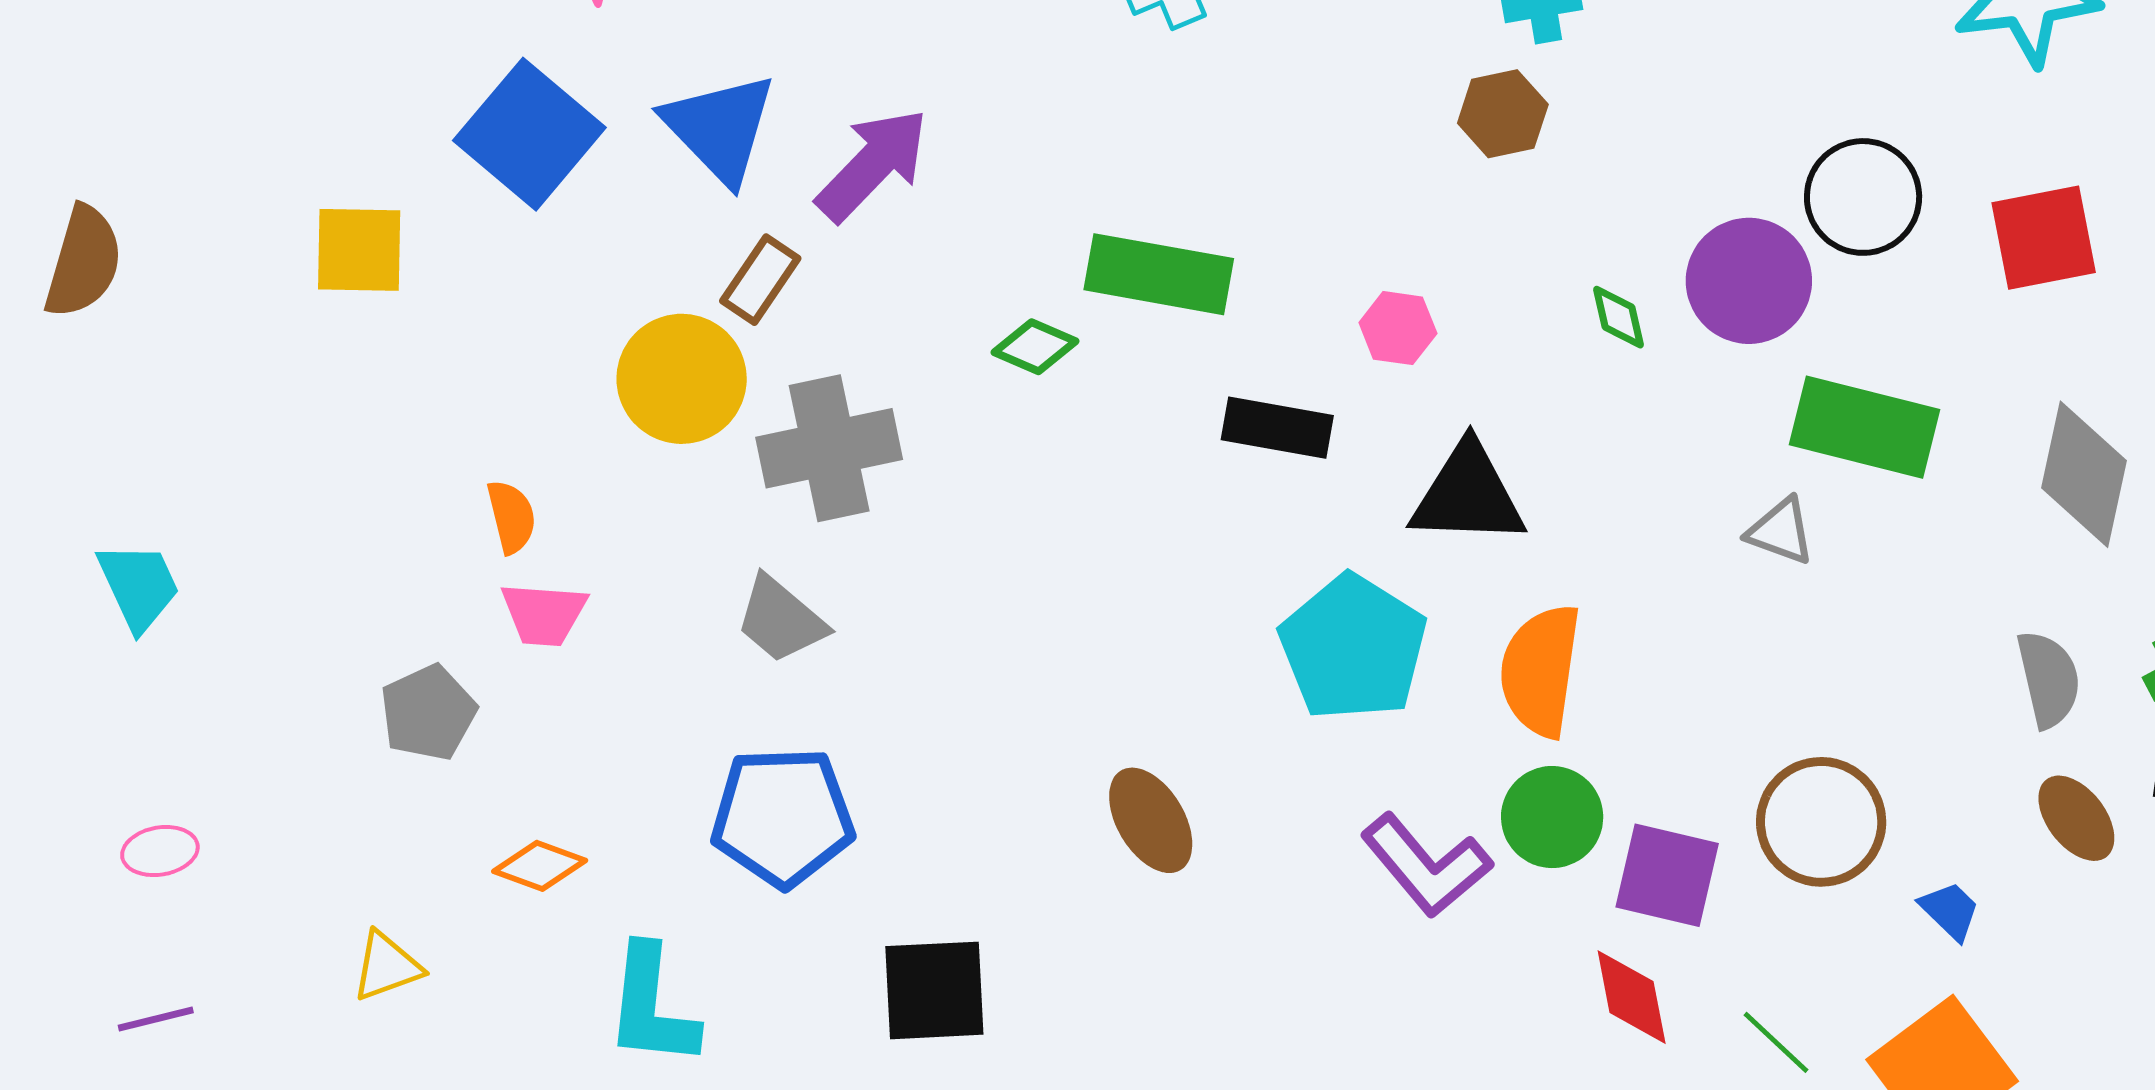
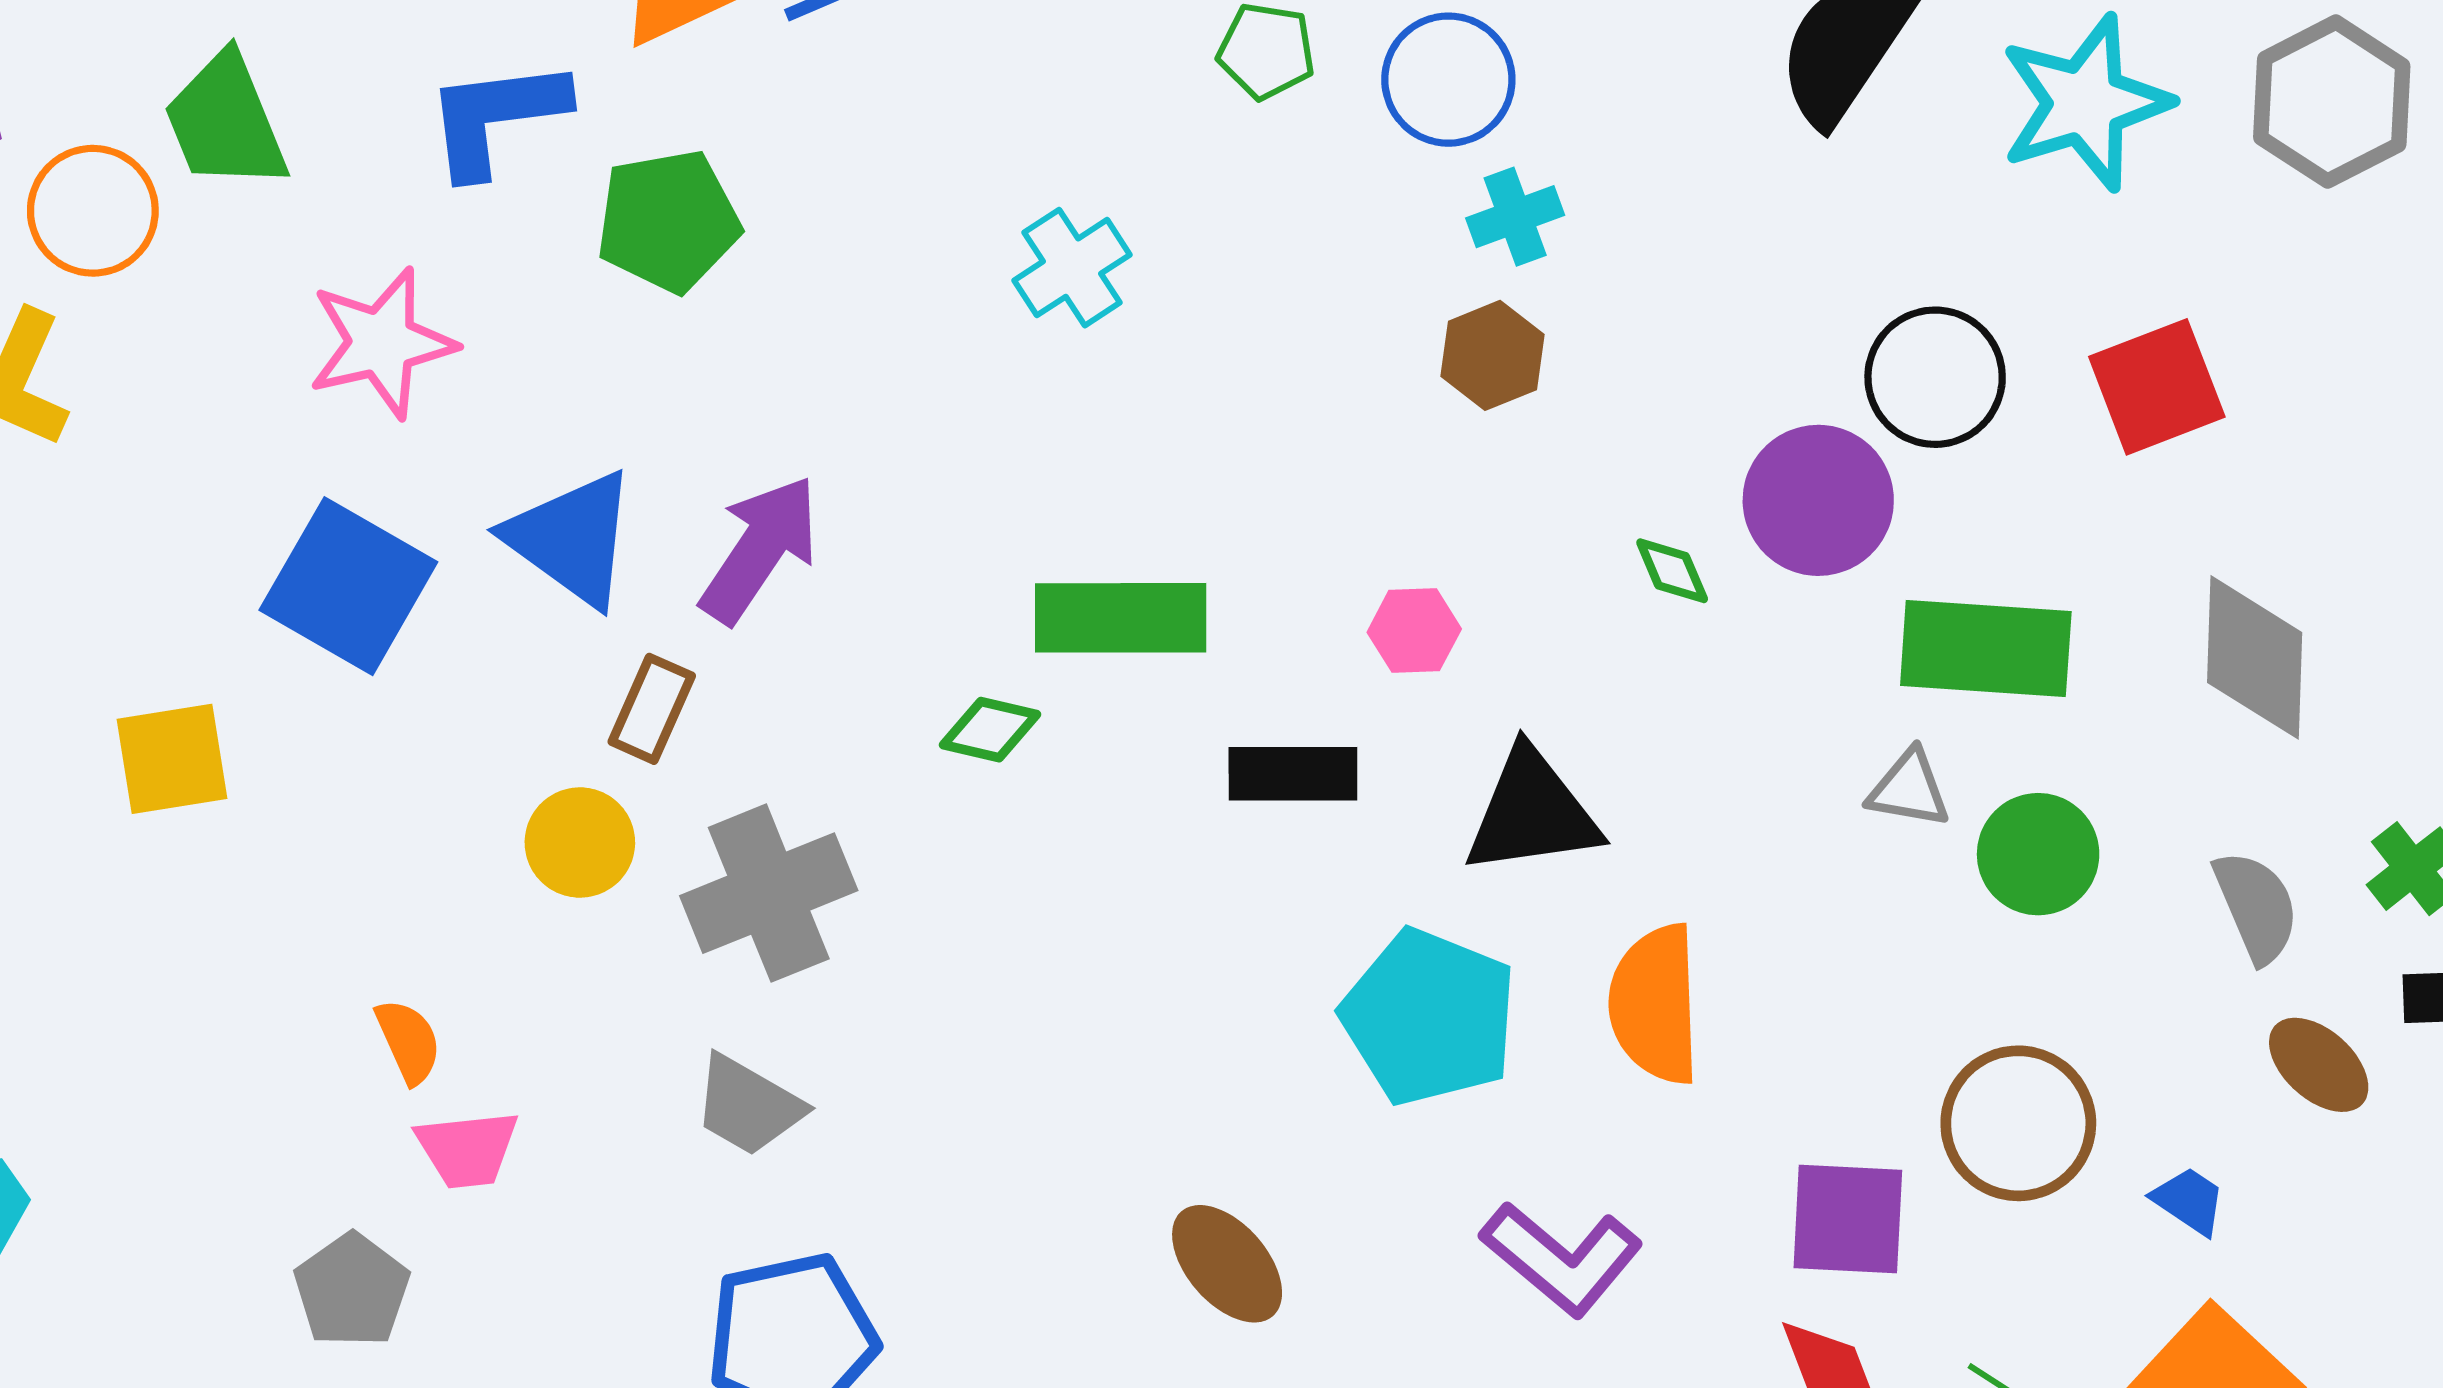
yellow circle: (682, 379) -> (580, 843), size x0.7
green circle: (1552, 817) -> (2038, 854), moved

